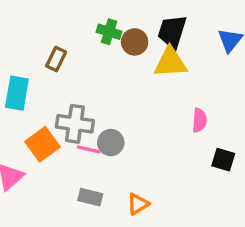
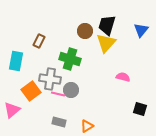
green cross: (109, 32) -> (70, 59), moved, size x1.5
yellow triangle: (170, 62) -> (106, 43), turned -45
pink semicircle: (199, 120) -> (123, 77), turned -80
black square: (223, 160) -> (140, 109), moved

